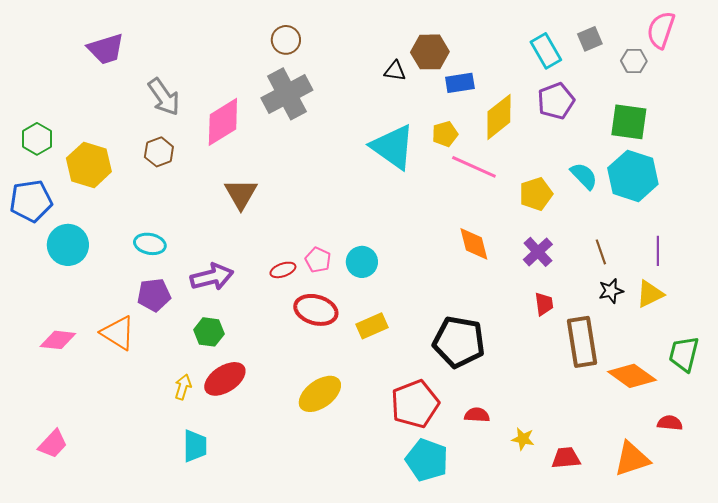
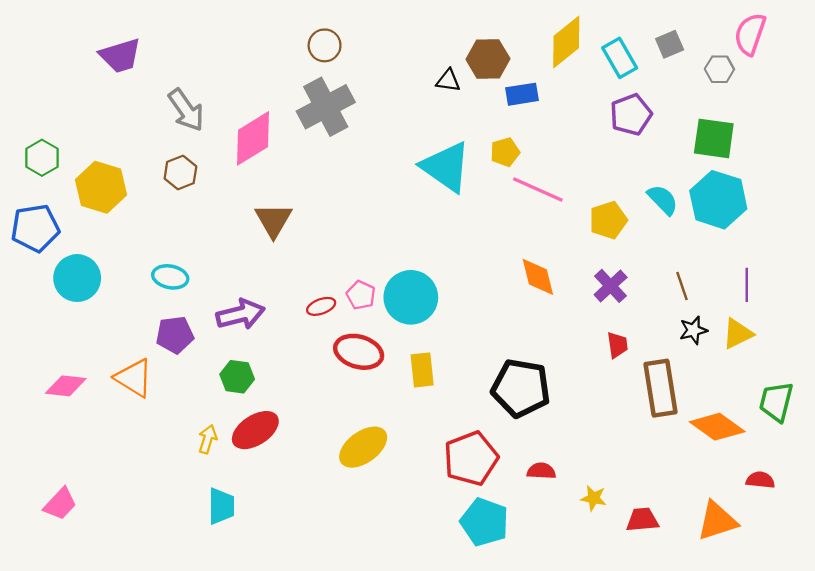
yellow diamond: (499, 117) -> (566, 42), moved
cyan circle: (362, 262) -> (411, 297), size x1.5
yellow rectangle: (372, 326) -> (422, 370), turned -72

